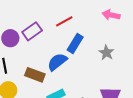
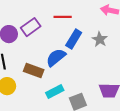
red line: (64, 21) -> (63, 17), turned 30
gray star: (106, 53) -> (100, 39), moved

